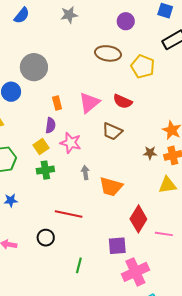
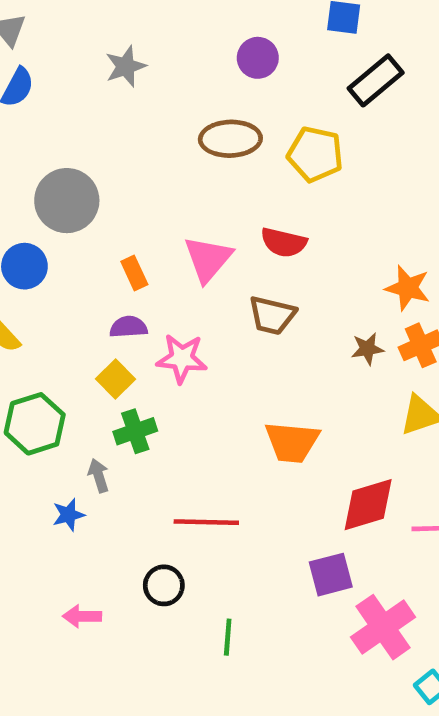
purple semicircle: (50, 125) -> (128, 327), turned -91
gray arrow: (85, 173) -> (99, 476), moved
red diamond: (138, 219) -> (368, 505), turned 52
green line: (79, 265) -> (228, 637), moved

